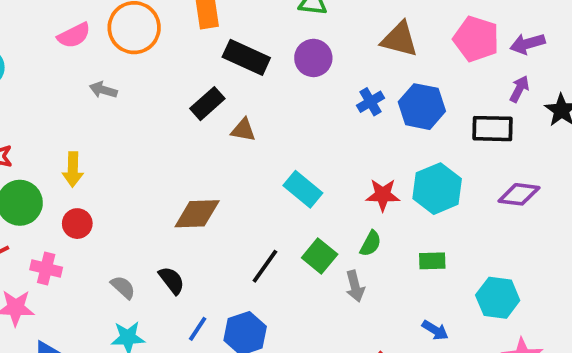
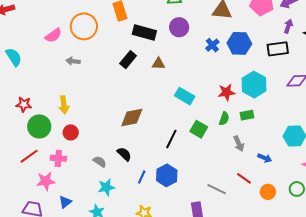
brown triangle: (243, 130) -> (158, 64), moved
green rectangle: (432, 261) -> (247, 115), moved
gray arrow: (355, 286) -> (239, 144), moved

